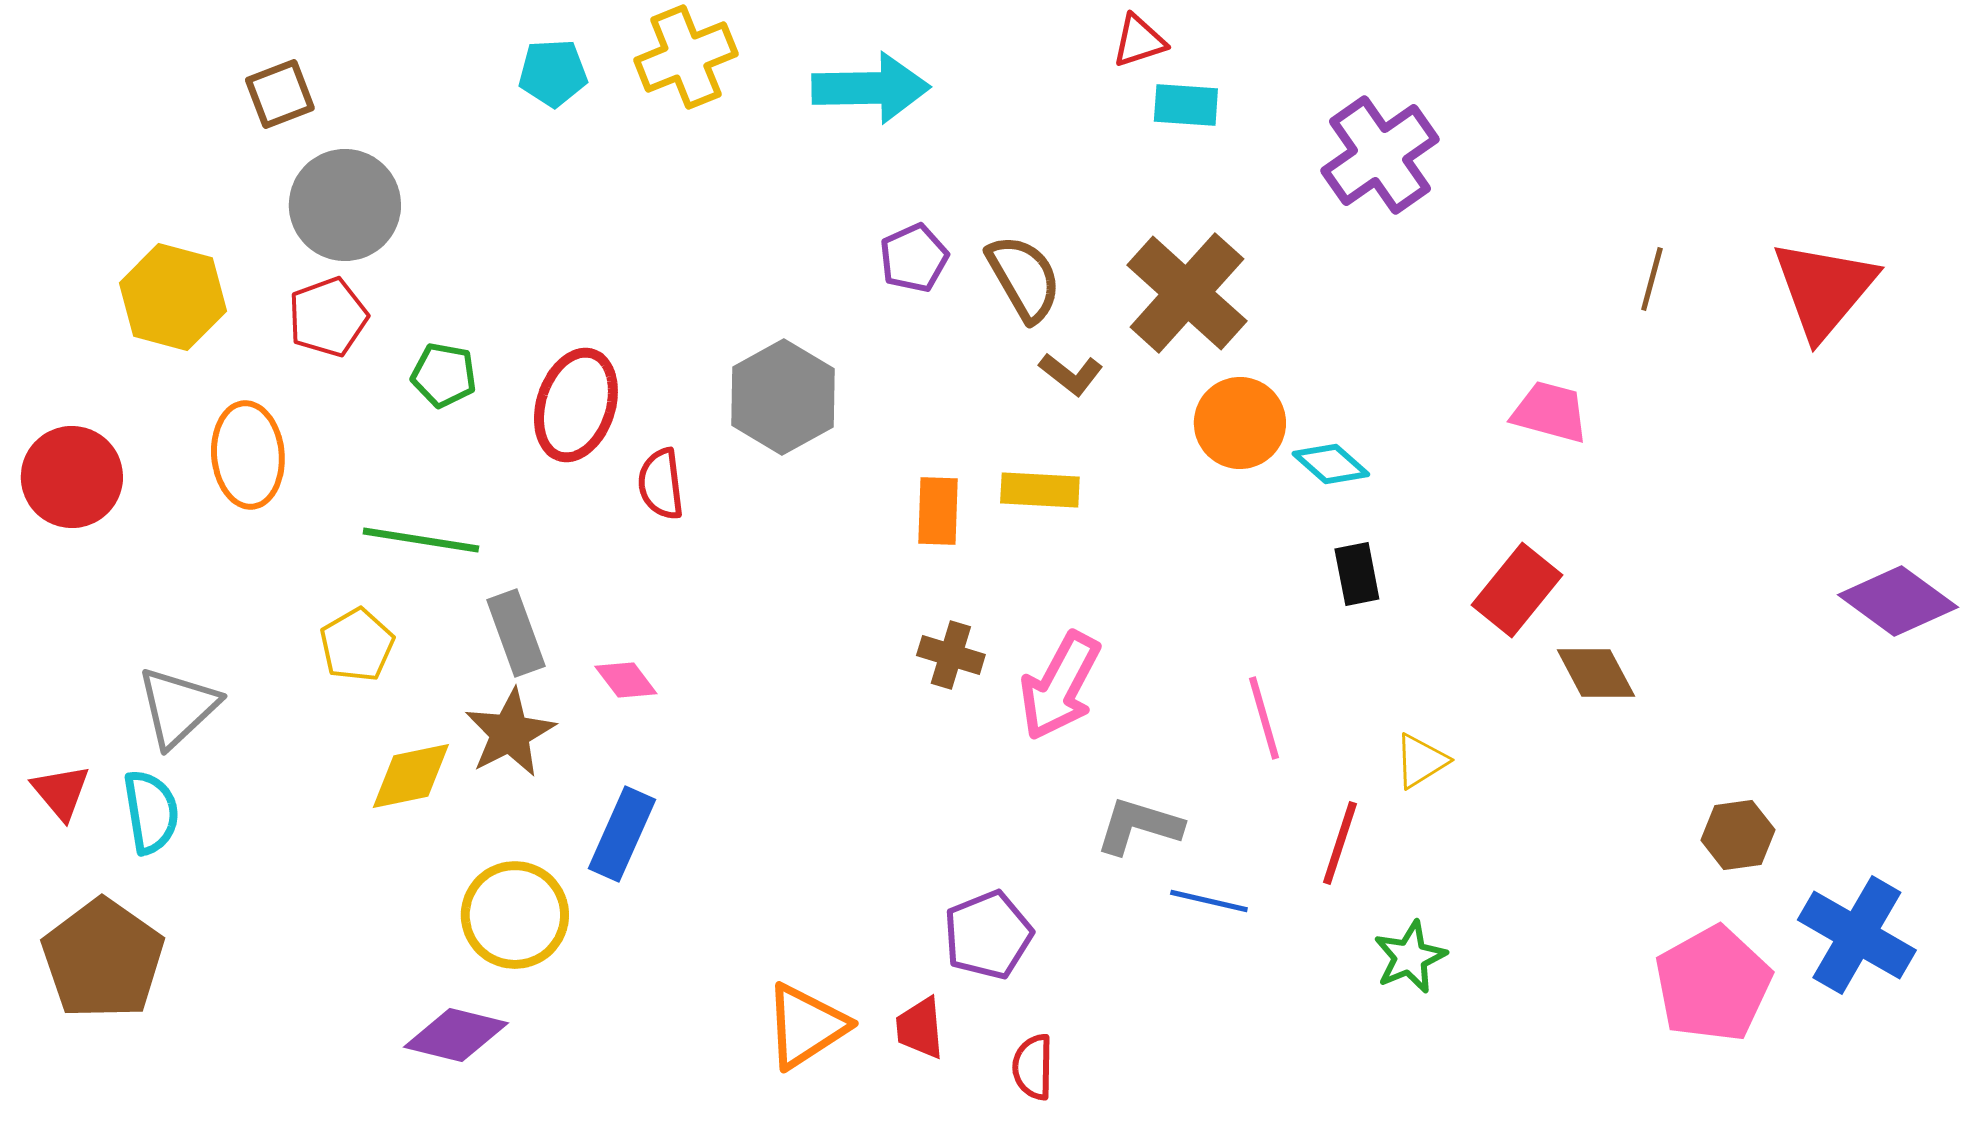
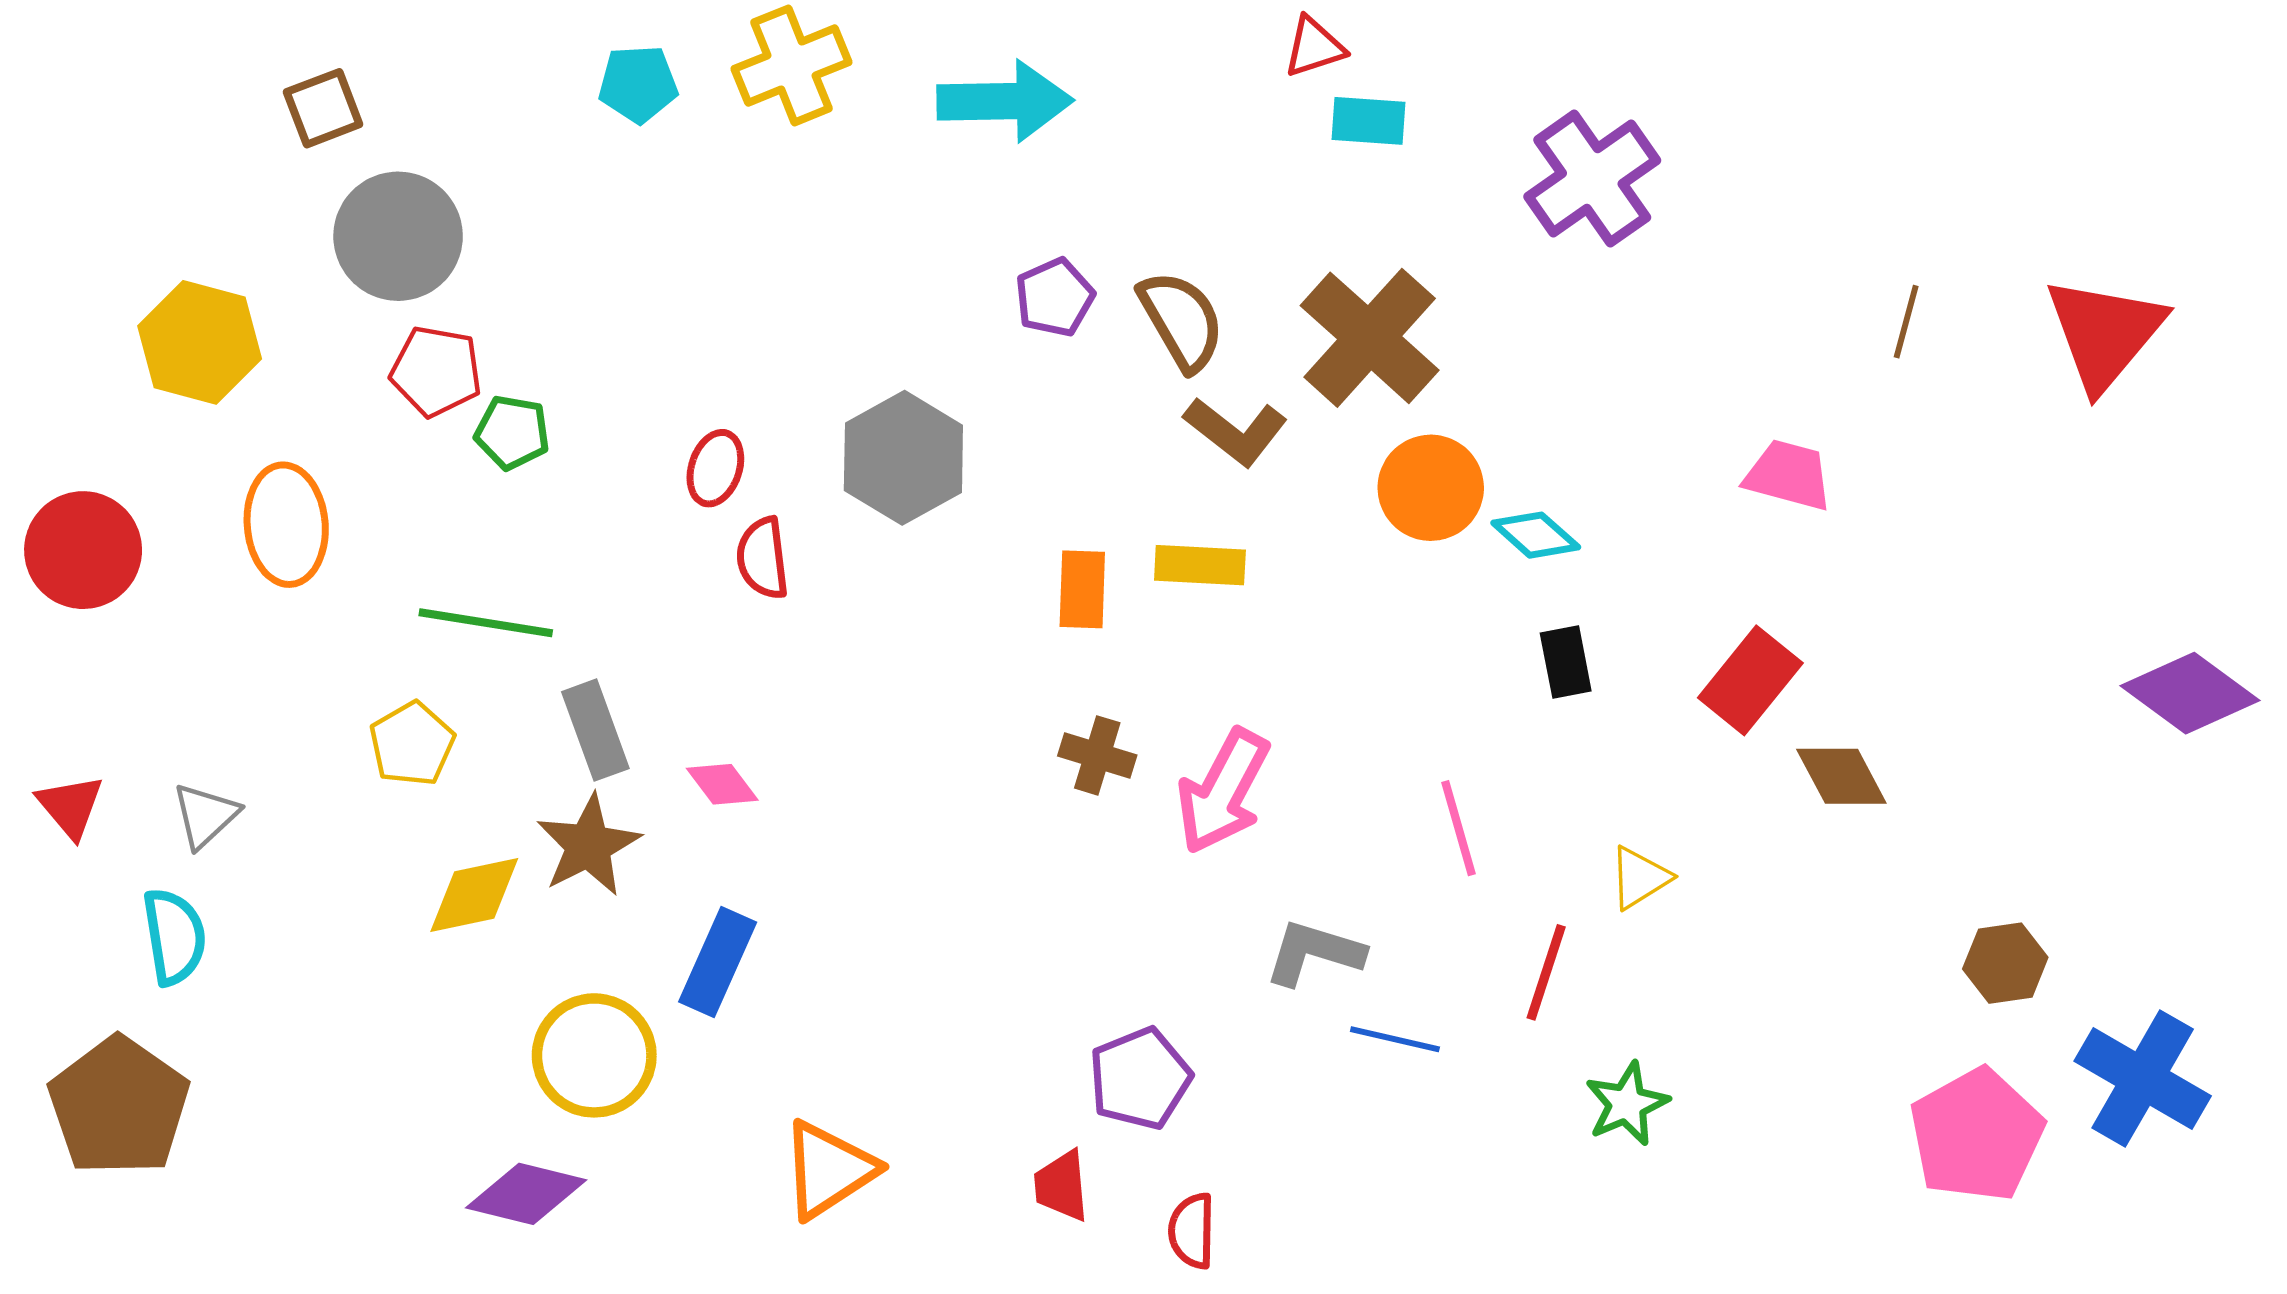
red pentagon: (328, 317) -> (436, 371), moved, turned 30
brown L-shape: (1071, 374) -> (1236, 431), size x1.4
red ellipse: (576, 405) -> (715, 468), moved, size x0.6
gray triangle: (178, 707) -> (205, 815), size x0.7
red triangle: (61, 792) -> (70, 806), moved
orange triangle: (806, 1026) -> (828, 1170), moved

